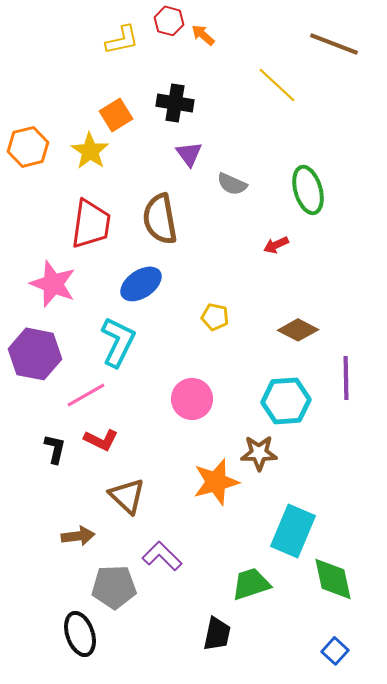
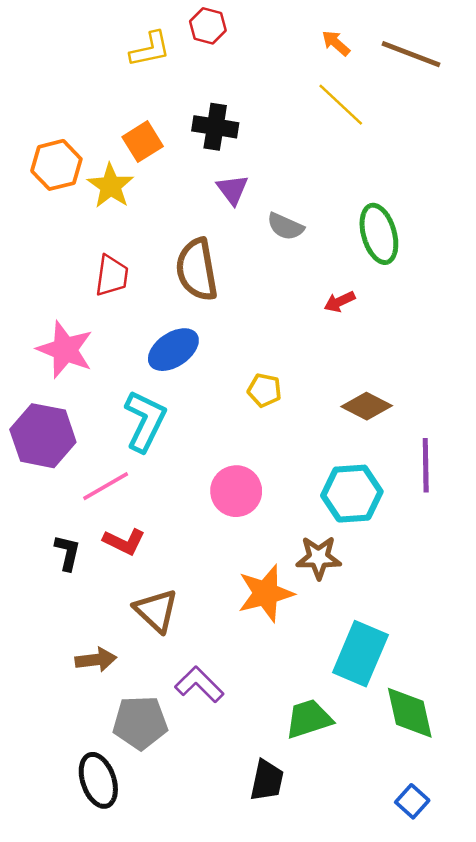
orange arrow: (203, 35) -> (336, 43), moved
orange hexagon: (28, 147) -> (56, 165), moved
red trapezoid: (91, 224) -> (112, 276), size x0.7

